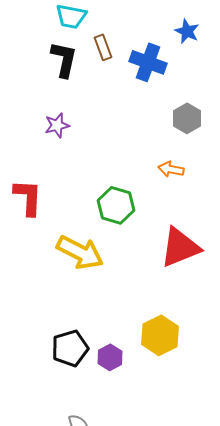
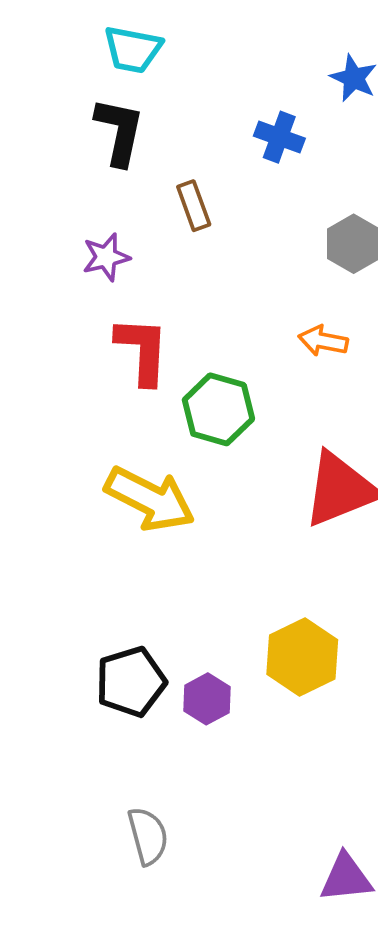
brown rectangle: (103, 47) -> (194, 206), moved
blue cross: (148, 62) -> (279, 137), size x0.7
red L-shape: (28, 197) -> (142, 350), moved

